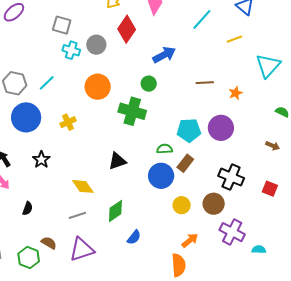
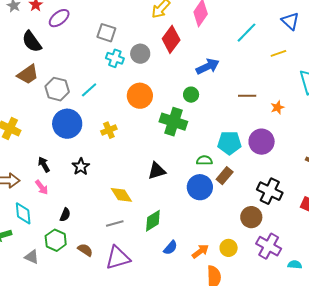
yellow circle: (182, 205) -> (229, 248), moved
orange arrow: (190, 240) -> (200, 251), moved
green hexagon: (29, 257) -> (56, 240), moved

